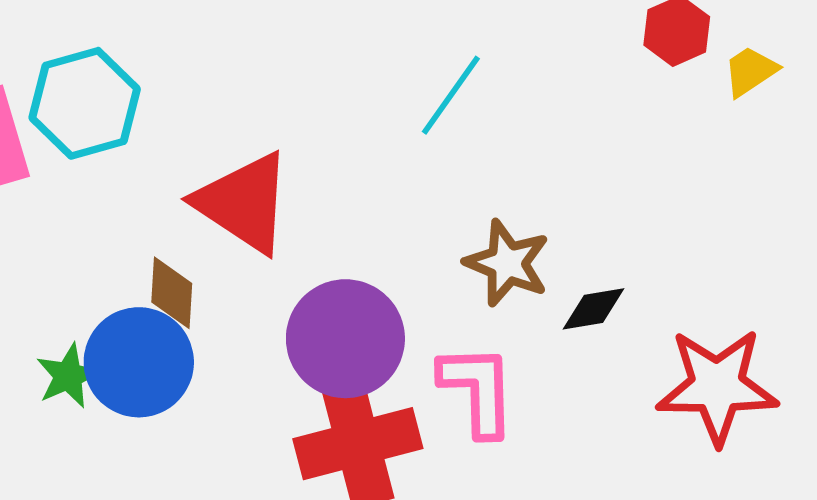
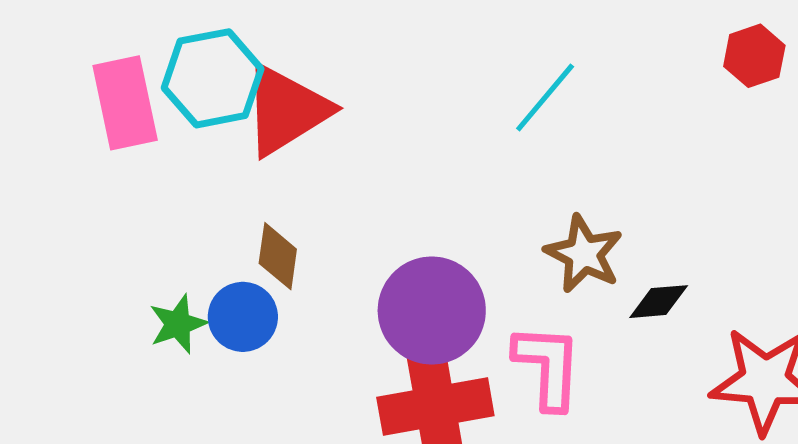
red triangle: (244, 203) -> (286, 110), moved, turned 50
blue circle: (139, 362) -> (243, 317), size x0.7

